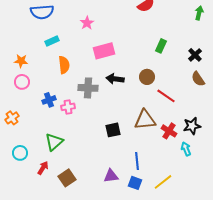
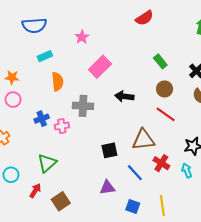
green rectangle: (161, 46) -> (160, 61), turned -64
pink rectangle: (104, 51) -> (100, 67), turned -30
brown circle: (147, 77) -> (165, 89), moved
black arrow: (115, 79) -> (124, 96), moved
red cross: (169, 131) -> (161, 163), moved
blue line: (137, 161) -> (135, 173), moved, turned -36
purple triangle: (111, 176) -> (107, 187), moved
yellow line: (163, 182) -> (162, 205), turned -60

